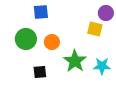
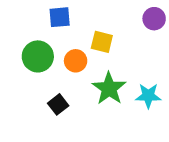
yellow square: (95, 29) -> (102, 42), moved
black square: (40, 72) -> (58, 104), turned -32

